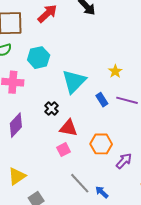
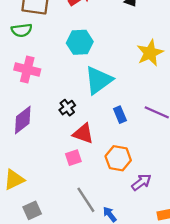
cyan hexagon: (39, 58) -> (80, 42), moved
yellow star: (115, 71) -> (150, 53), moved, size x1.6
blue rectangle: (102, 100) -> (120, 115), moved

